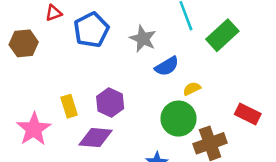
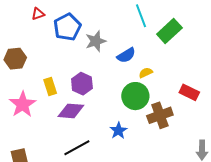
gray star: (143, 39) -> (96, 41), moved, turned 30
brown hexagon: (24, 43) -> (15, 59), moved

